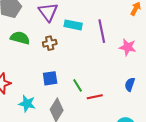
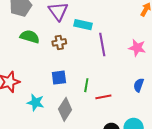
purple line: (102, 31) -> (102, 45), moved
green line: (78, 85) -> (86, 85), turned 40

